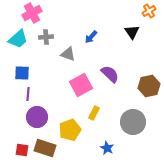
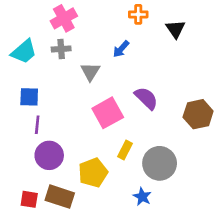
orange cross: (149, 11) -> (138, 14), moved, turned 32
pink cross: (32, 13) -> (64, 18), moved
black triangle: (132, 32) -> (175, 29), moved
gray triangle: (68, 54) -> (90, 72), turned 42
gray circle: (133, 122) -> (160, 163), moved

